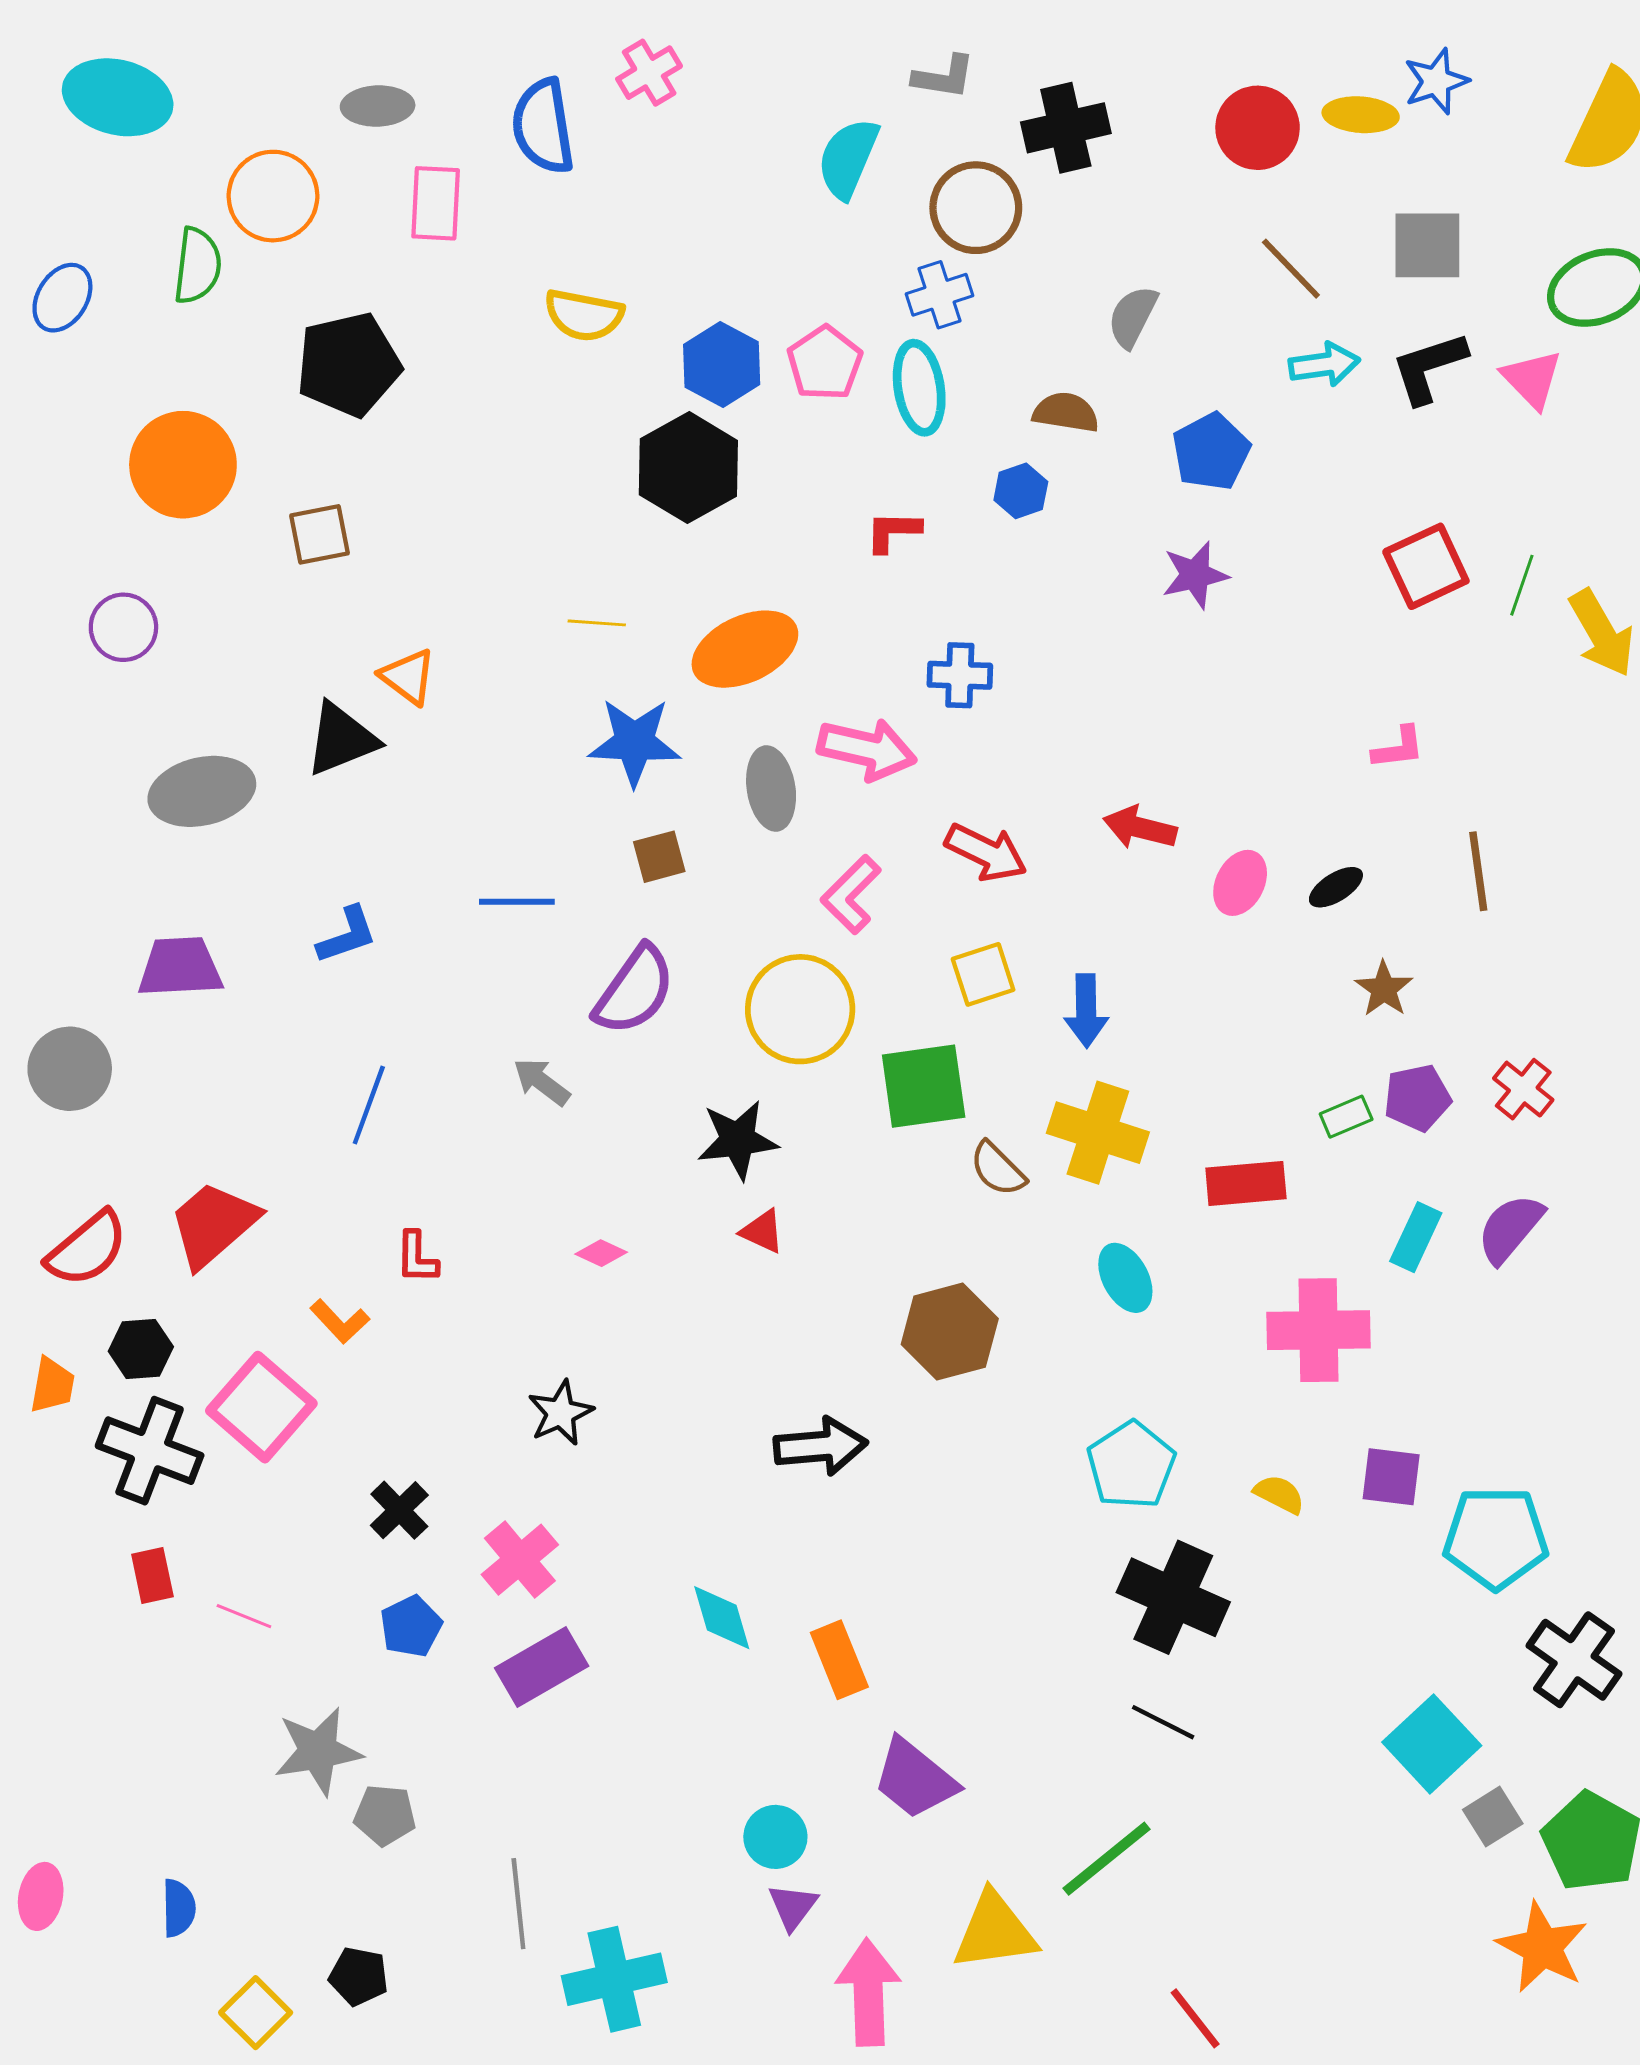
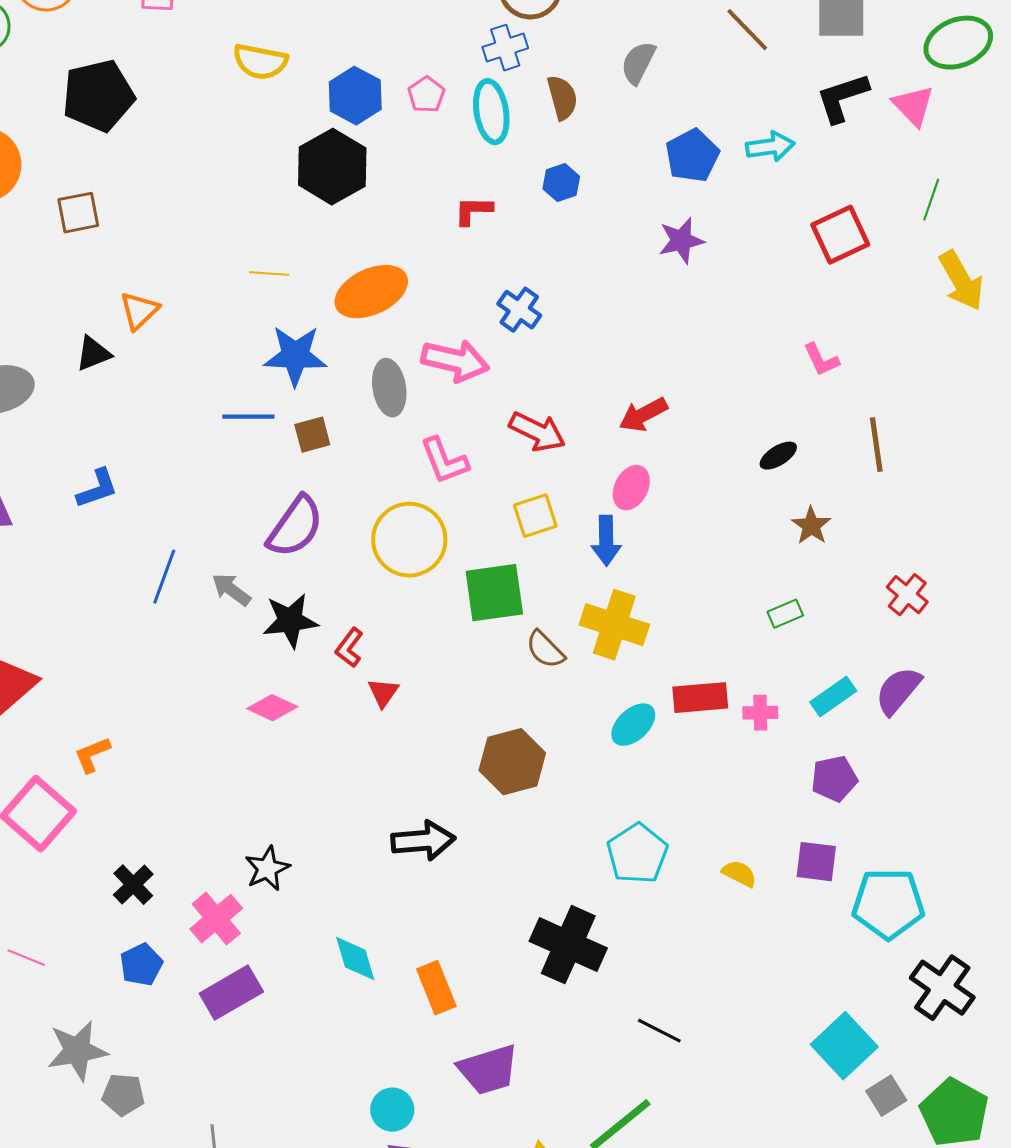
pink pentagon: (825, 363) -> (426, 95), size x0.7
cyan arrow: (1324, 364) -> (770, 147), moved
brown semicircle: (1066, 412) -> (562, 98), moved, turned 66
green line: (1522, 585) -> (931, 200), moved
blue cross: (960, 675) -> (519, 310), turned 33
orange triangle: (408, 677) -> (139, 311), turned 39
black triangle: (341, 739) -> (93, 354), size x0.7
pink L-shape: (1398, 748) -> (821, 360), turned 72
red arrow: (1140, 828) -> (643, 415), turned -42
pink ellipse: (1240, 883) -> (631, 488), moved
pink L-shape: (851, 894) -> (444, 461), turned -66
blue line: (517, 902) -> (248, 417), moved
purple pentagon: (1417, 1098) -> (834, 779), moved
blue line: (369, 1105) -> (164, 577), moved
black star: (738, 1140) -> (290, 621), moved
red rectangle: (1246, 1183) -> (700, 698), moved
red triangle: (762, 1231) -> (383, 693), turned 40
cyan rectangle: (1416, 1237) -> (833, 697), turned 30
pink diamond: (601, 1253) -> (272, 708), size x1.4
red L-shape: (417, 1258) -> (349, 648), moved, turned 36
cyan ellipse: (1125, 1278) -> (633, 725), turned 75
orange L-shape: (340, 1321) -> (92, 755), turned 111
pink cross: (1319, 1330) -> (760, 713), moved, size x0.5
black star: (561, 1413) -> (267, 869), moved
black cross: (1173, 1597) -> (568, 945), moved
purple trapezoid: (915, 1779) -> (488, 1070), turned -56

